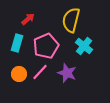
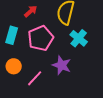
red arrow: (28, 19) -> (31, 11), moved
pink line: (40, 72) -> (35, 78), moved

